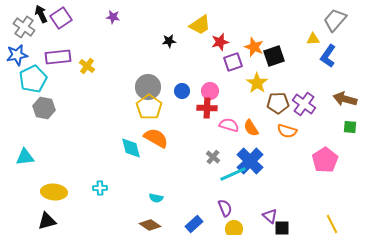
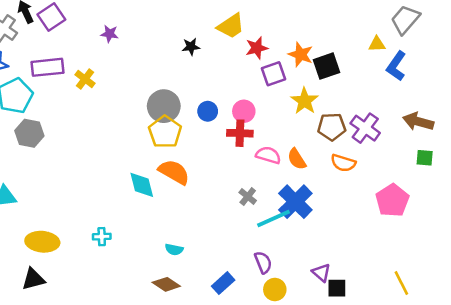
purple star: (113, 17) -> (109, 34), moved

